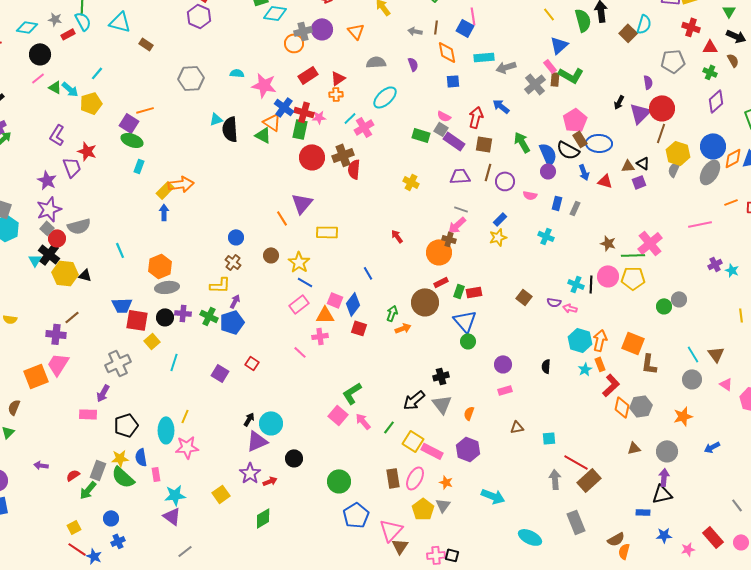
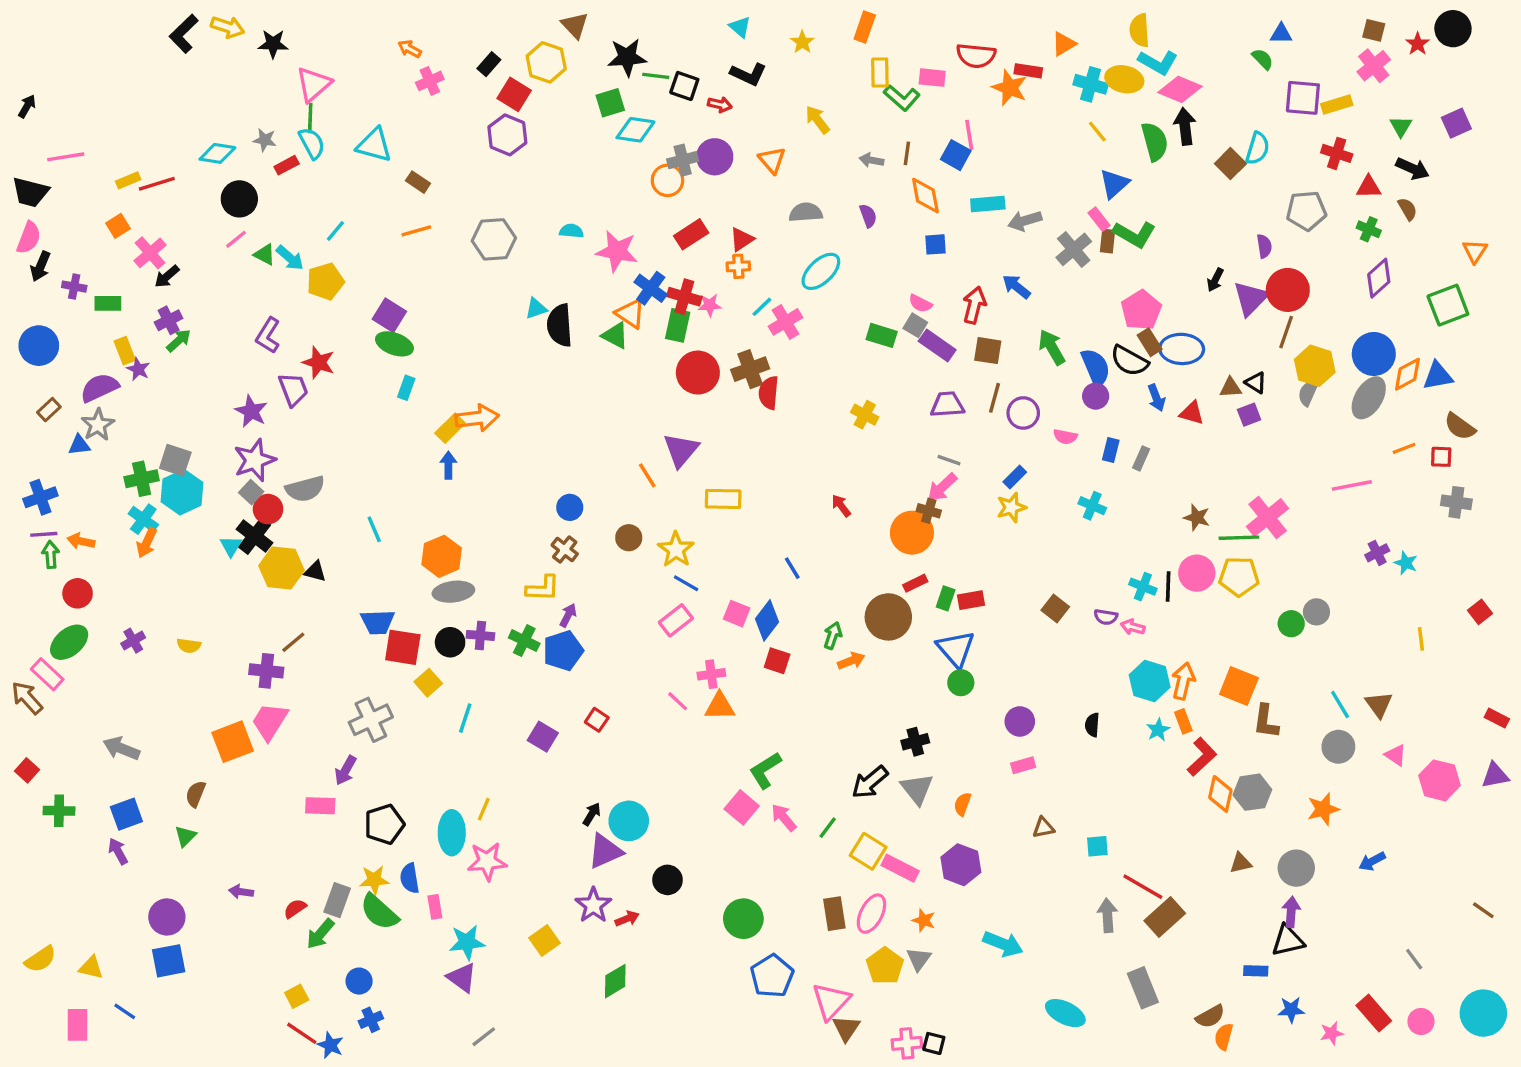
orange line: (145, 110) -> (416, 231), moved
orange triangle: (325, 315) -> (720, 706), moved

